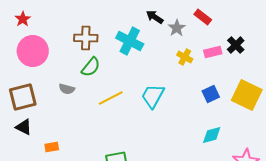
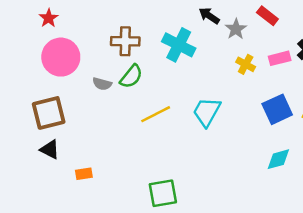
gray semicircle: (67, 89) -> (102, 84), moved
blue square: (211, 94) -> (277, 109), size x1.4

